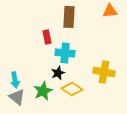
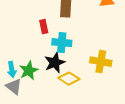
black star: (58, 73) -> (55, 63), size x1.5
green star: (43, 91) -> (29, 71), moved

